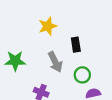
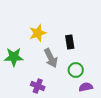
yellow star: (48, 26) -> (38, 33), moved

